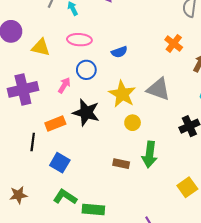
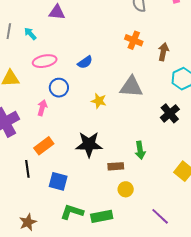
yellow star: (122, 94) -> (99, 101), size x0.6
black star: (86, 113) -> (89, 144), moved
yellow circle: (133, 123) -> (126, 189), moved
green arrow: (150, 154) -> (140, 150), size x0.7

